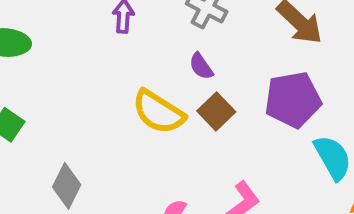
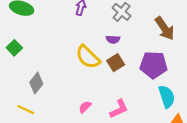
purple semicircle: (201, 66) -> (113, 39), turned -64

